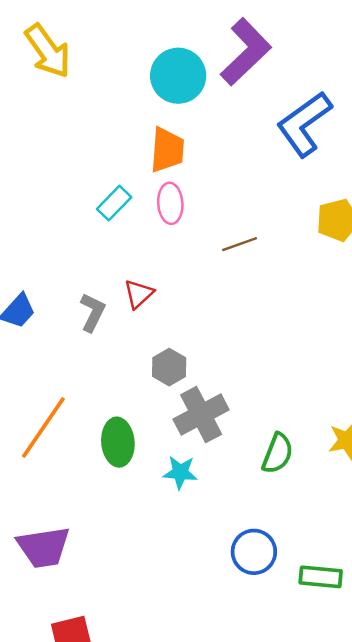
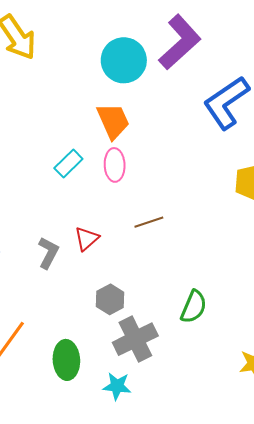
orange trapezoid: (167, 150) -> (113, 121), turned -30
brown line: (240, 244) -> (149, 222), moved
green semicircle: (278, 453) -> (194, 307), moved

